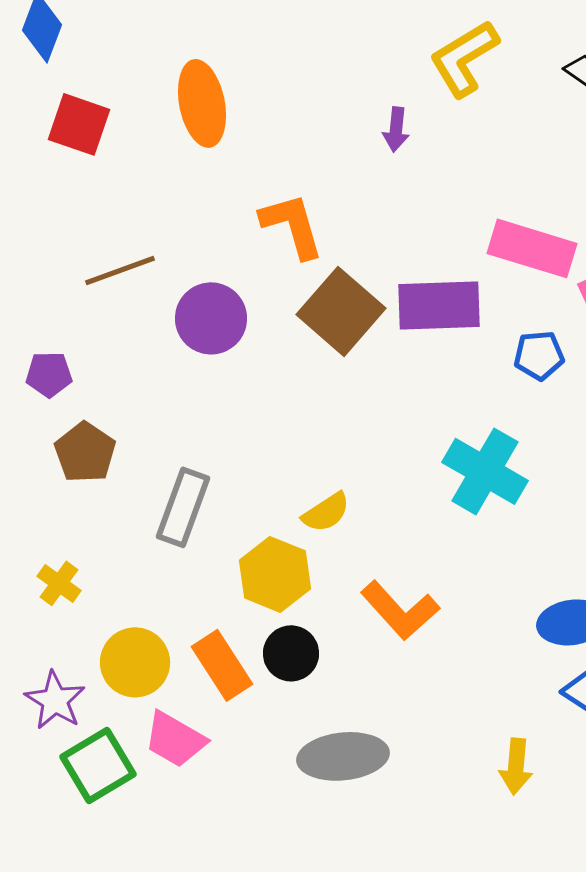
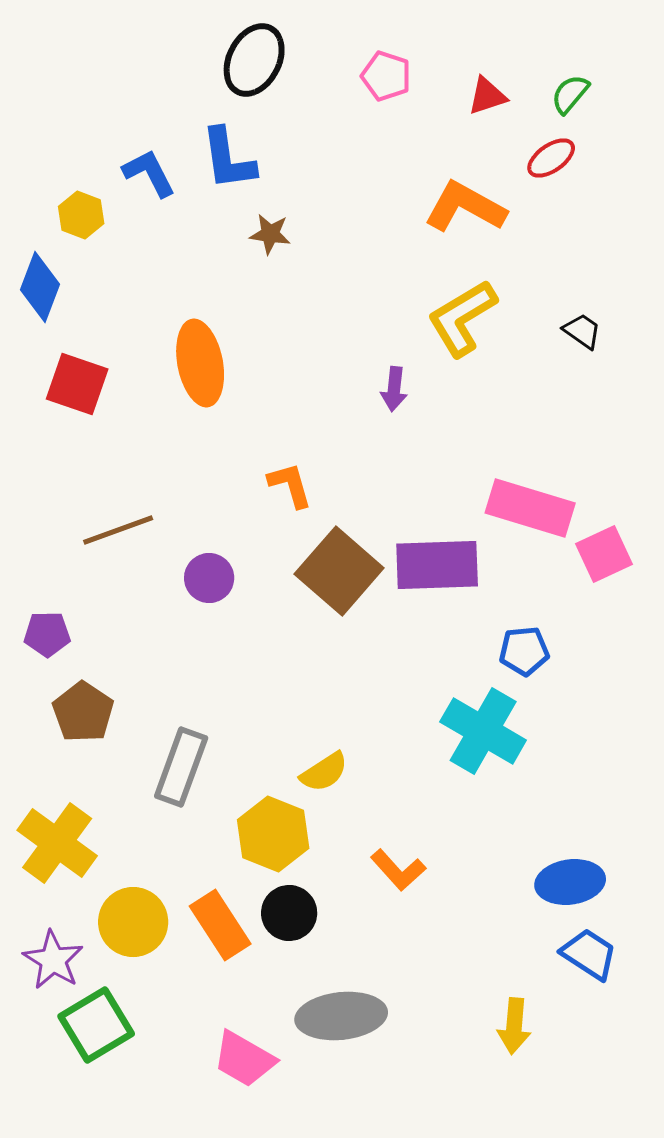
orange L-shape: (292, 225) -> (290, 485), size x0.7
purple circle: (211, 318) -> (209, 578), size x0.7
blue pentagon: (539, 355) -> (524, 651), moved
yellow cross: (59, 583) -> (57, 843), size x1.8
orange L-shape: (400, 610) -> (398, 870), size x0.7
pink trapezoid: (175, 739) -> (244, 1059), moved

